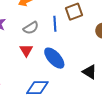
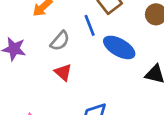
blue ellipse: (54, 58) -> (119, 47), moved

